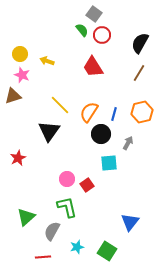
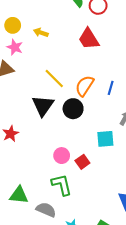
black circle: (101, 134) -> (73, 109), moved
green triangle: (26, 217) -> (19, 195), turned 48
gray semicircle: (52, 231) -> (46, 210), turned 84

